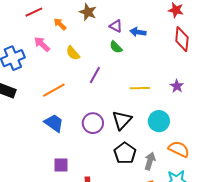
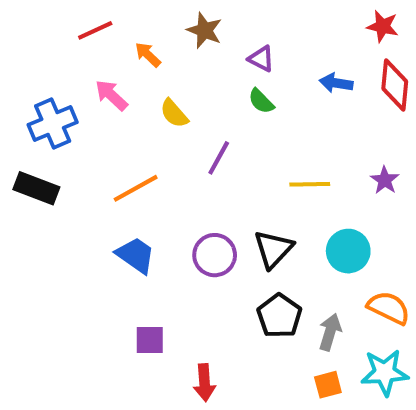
blue arrow: (138, 32) -> (336, 83), moved

